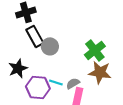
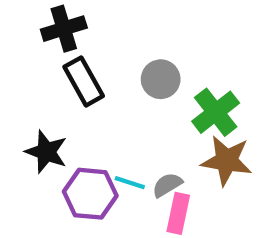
gray circle: (50, 46) -> (161, 79), moved
black star: (18, 68) -> (46, 152), turned -30

